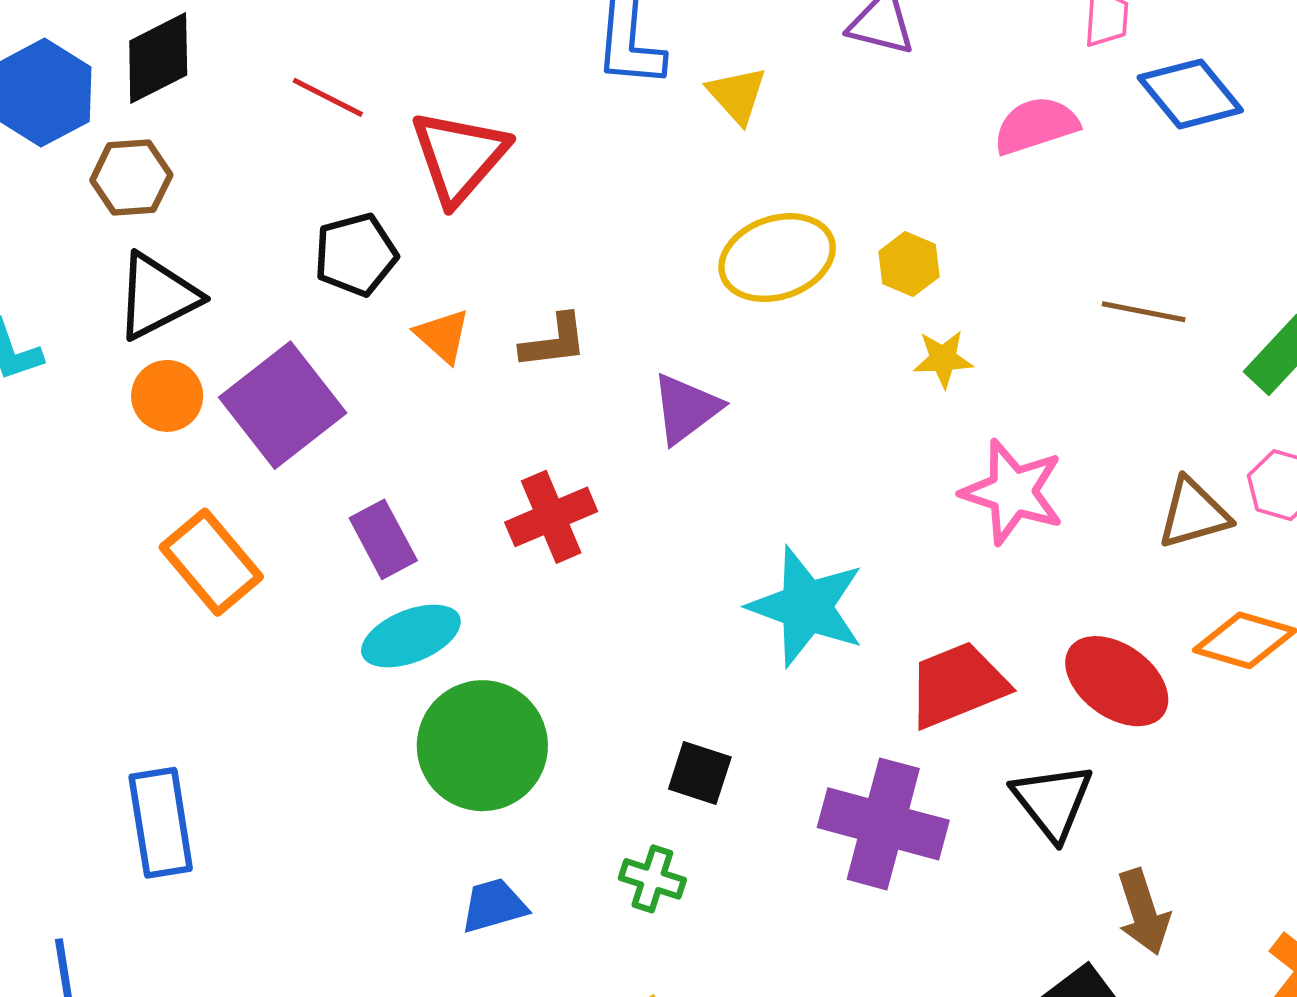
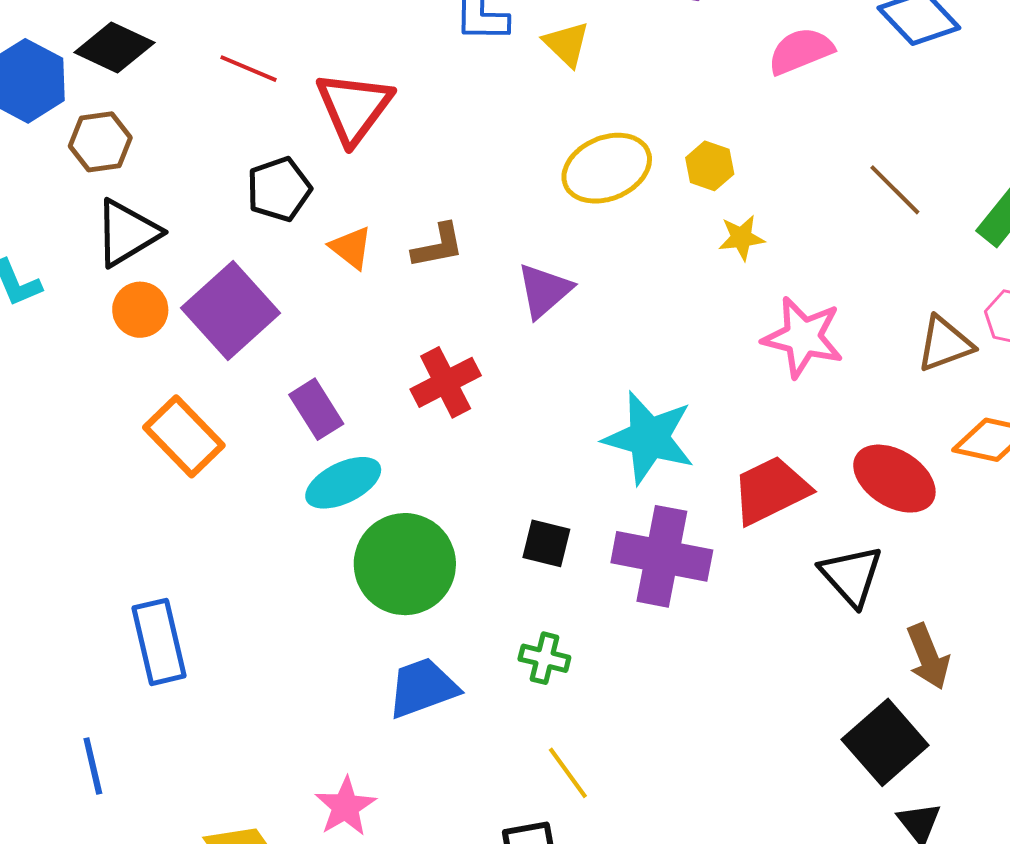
black diamond: (158, 58) -> (114, 47), turned 56
brown line: (1144, 312) -> (895, 190), turned 38
black square: (700, 773) -> (546, 543), moved
purple cross: (883, 824) -> (662, 556), moved
blue trapezoid: (494, 906) -> (423, 688), size x1.4

